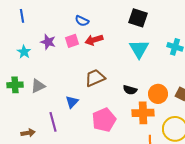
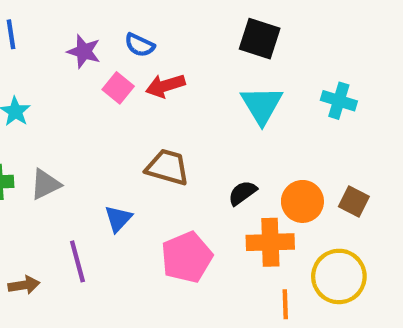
pink square: (72, 41) -> (118, 88), turned -32
purple star: (48, 42) -> (84, 51), moved
brown trapezoid: (95, 78) -> (167, 167), turned 40
black semicircle: (130, 90) -> (242, 193), turned 128

